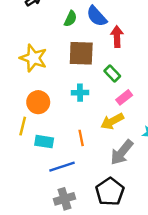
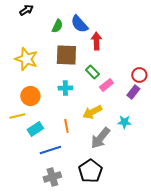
pink rectangle: (124, 97) -> (106, 85), moved
yellow line: (23, 126) -> (17, 116), turned 63
cyan rectangle: (44, 142) -> (35, 129), turned -42

